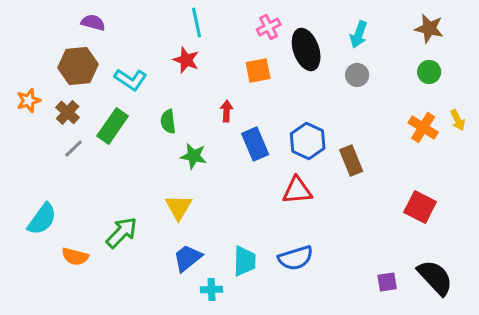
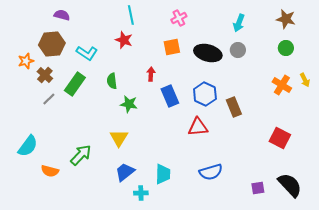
black ellipse: (306, 49) -> (208, 53), moved, turned -56
orange star: (29, 100) -> (26, 61), moved
blue semicircle: (296, 258) -> (211, 172), moved

